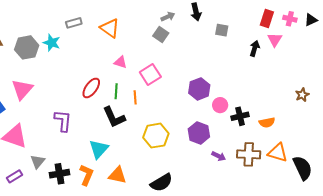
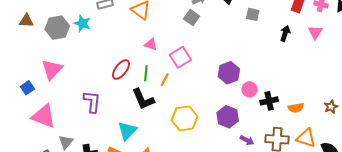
pink triangle: (275, 40) -> (315, 32), moved
brown star: (302, 95) -> (331, 107), moved
orange line: (135, 97) -> (165, 80), turned 32

